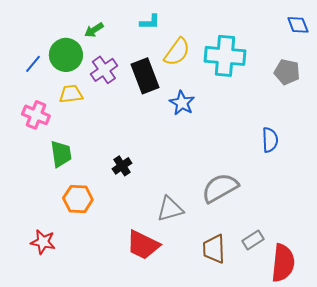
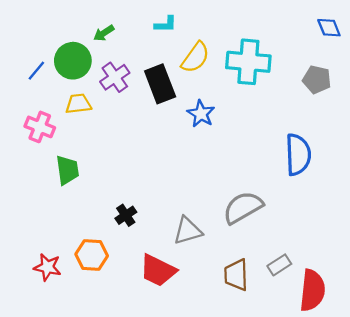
blue semicircle: (270, 140) -> (298, 155), size x1.5
black cross: (122, 166) -> (126, 215), moved
orange hexagon: (78, 199) -> (92, 255), moved

